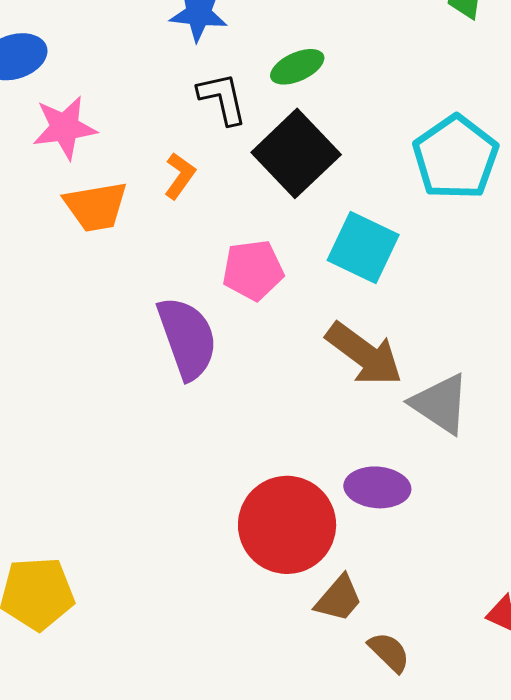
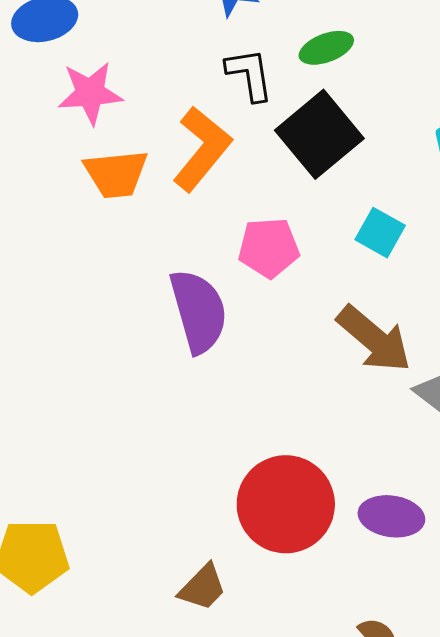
orange L-shape: (180, 176) -> (202, 149), size x1.8
cyan square: (363, 247) -> (380, 233), size x0.7
purple ellipse: (377, 487) -> (391, 516), moved
brown trapezoid: (339, 599) -> (203, 587), moved

